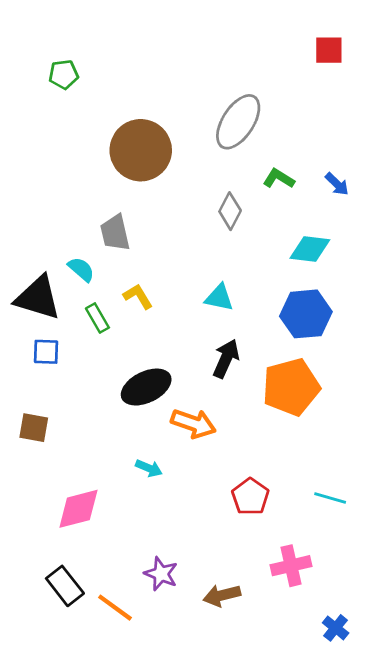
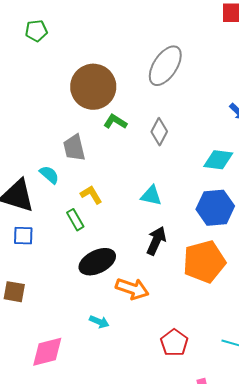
green L-shape: (279, 179) -> (115, 122), moved
green rectangle: (97, 318) -> (75, 220), moved

